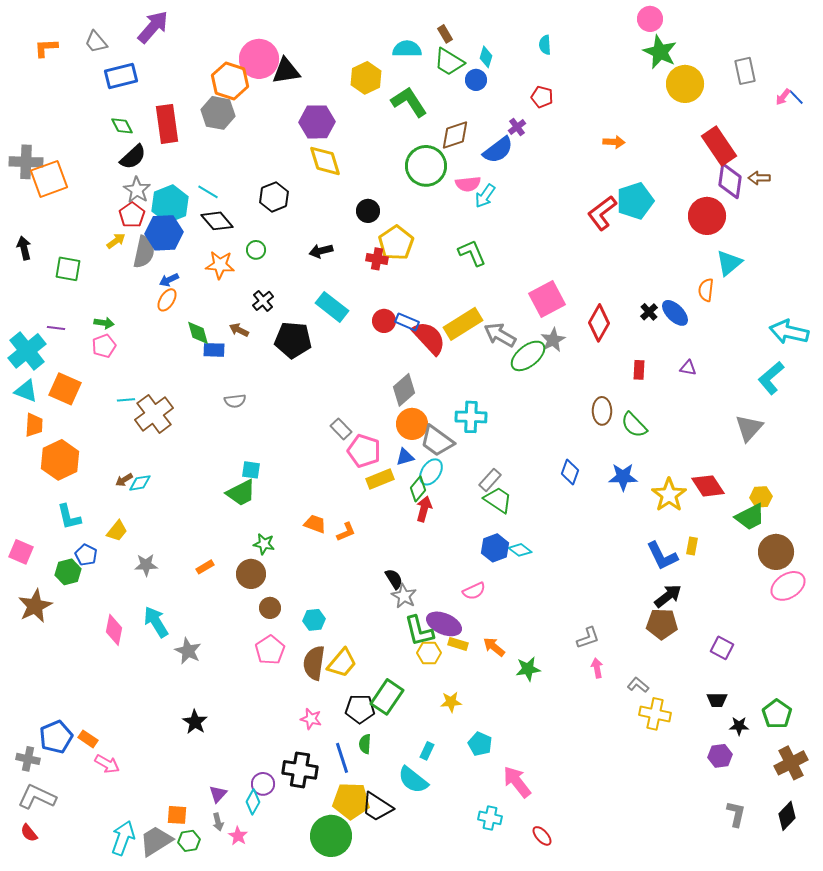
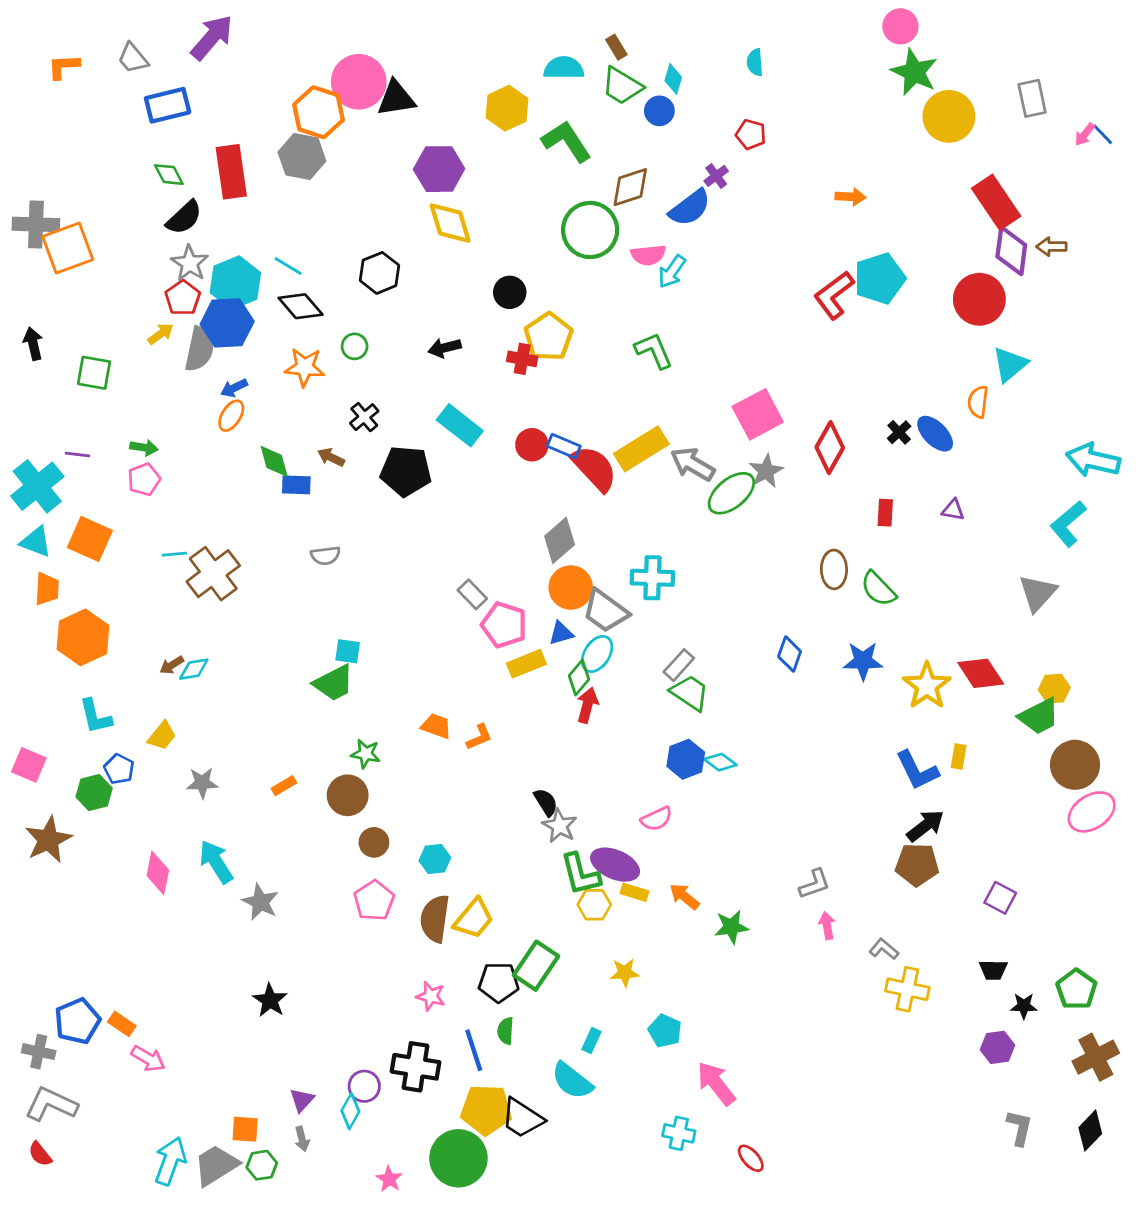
pink star: (238, 836) -> (389, 1179), moved

